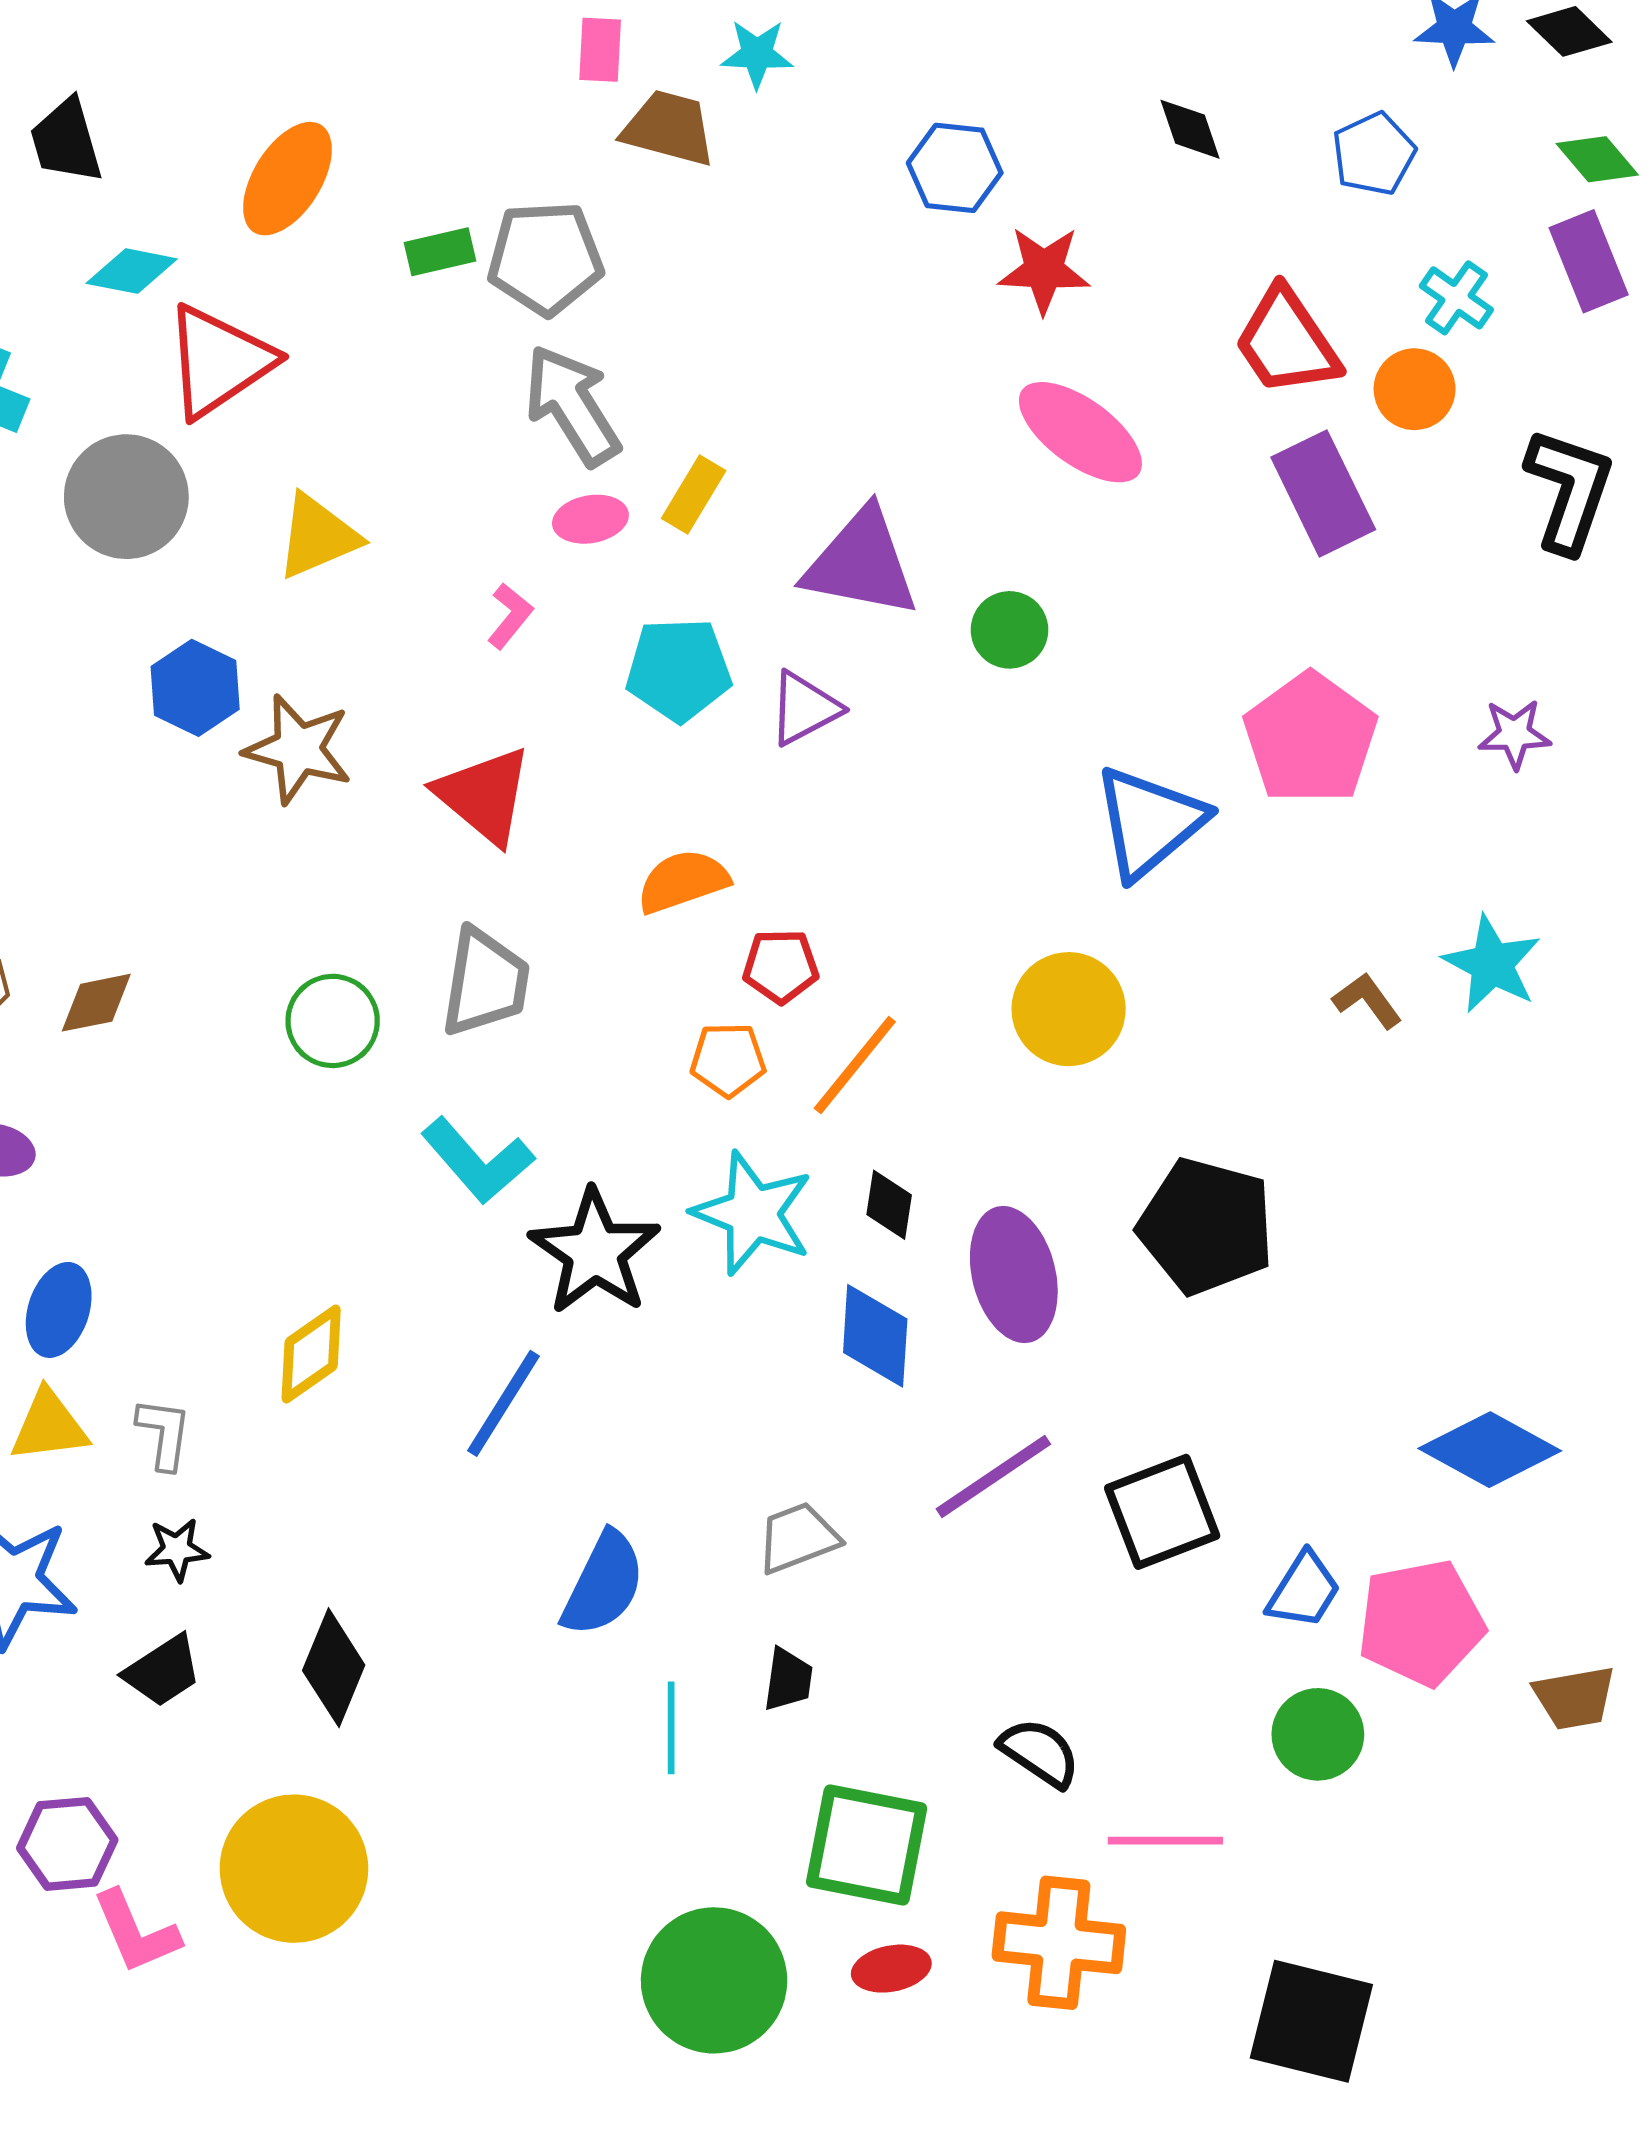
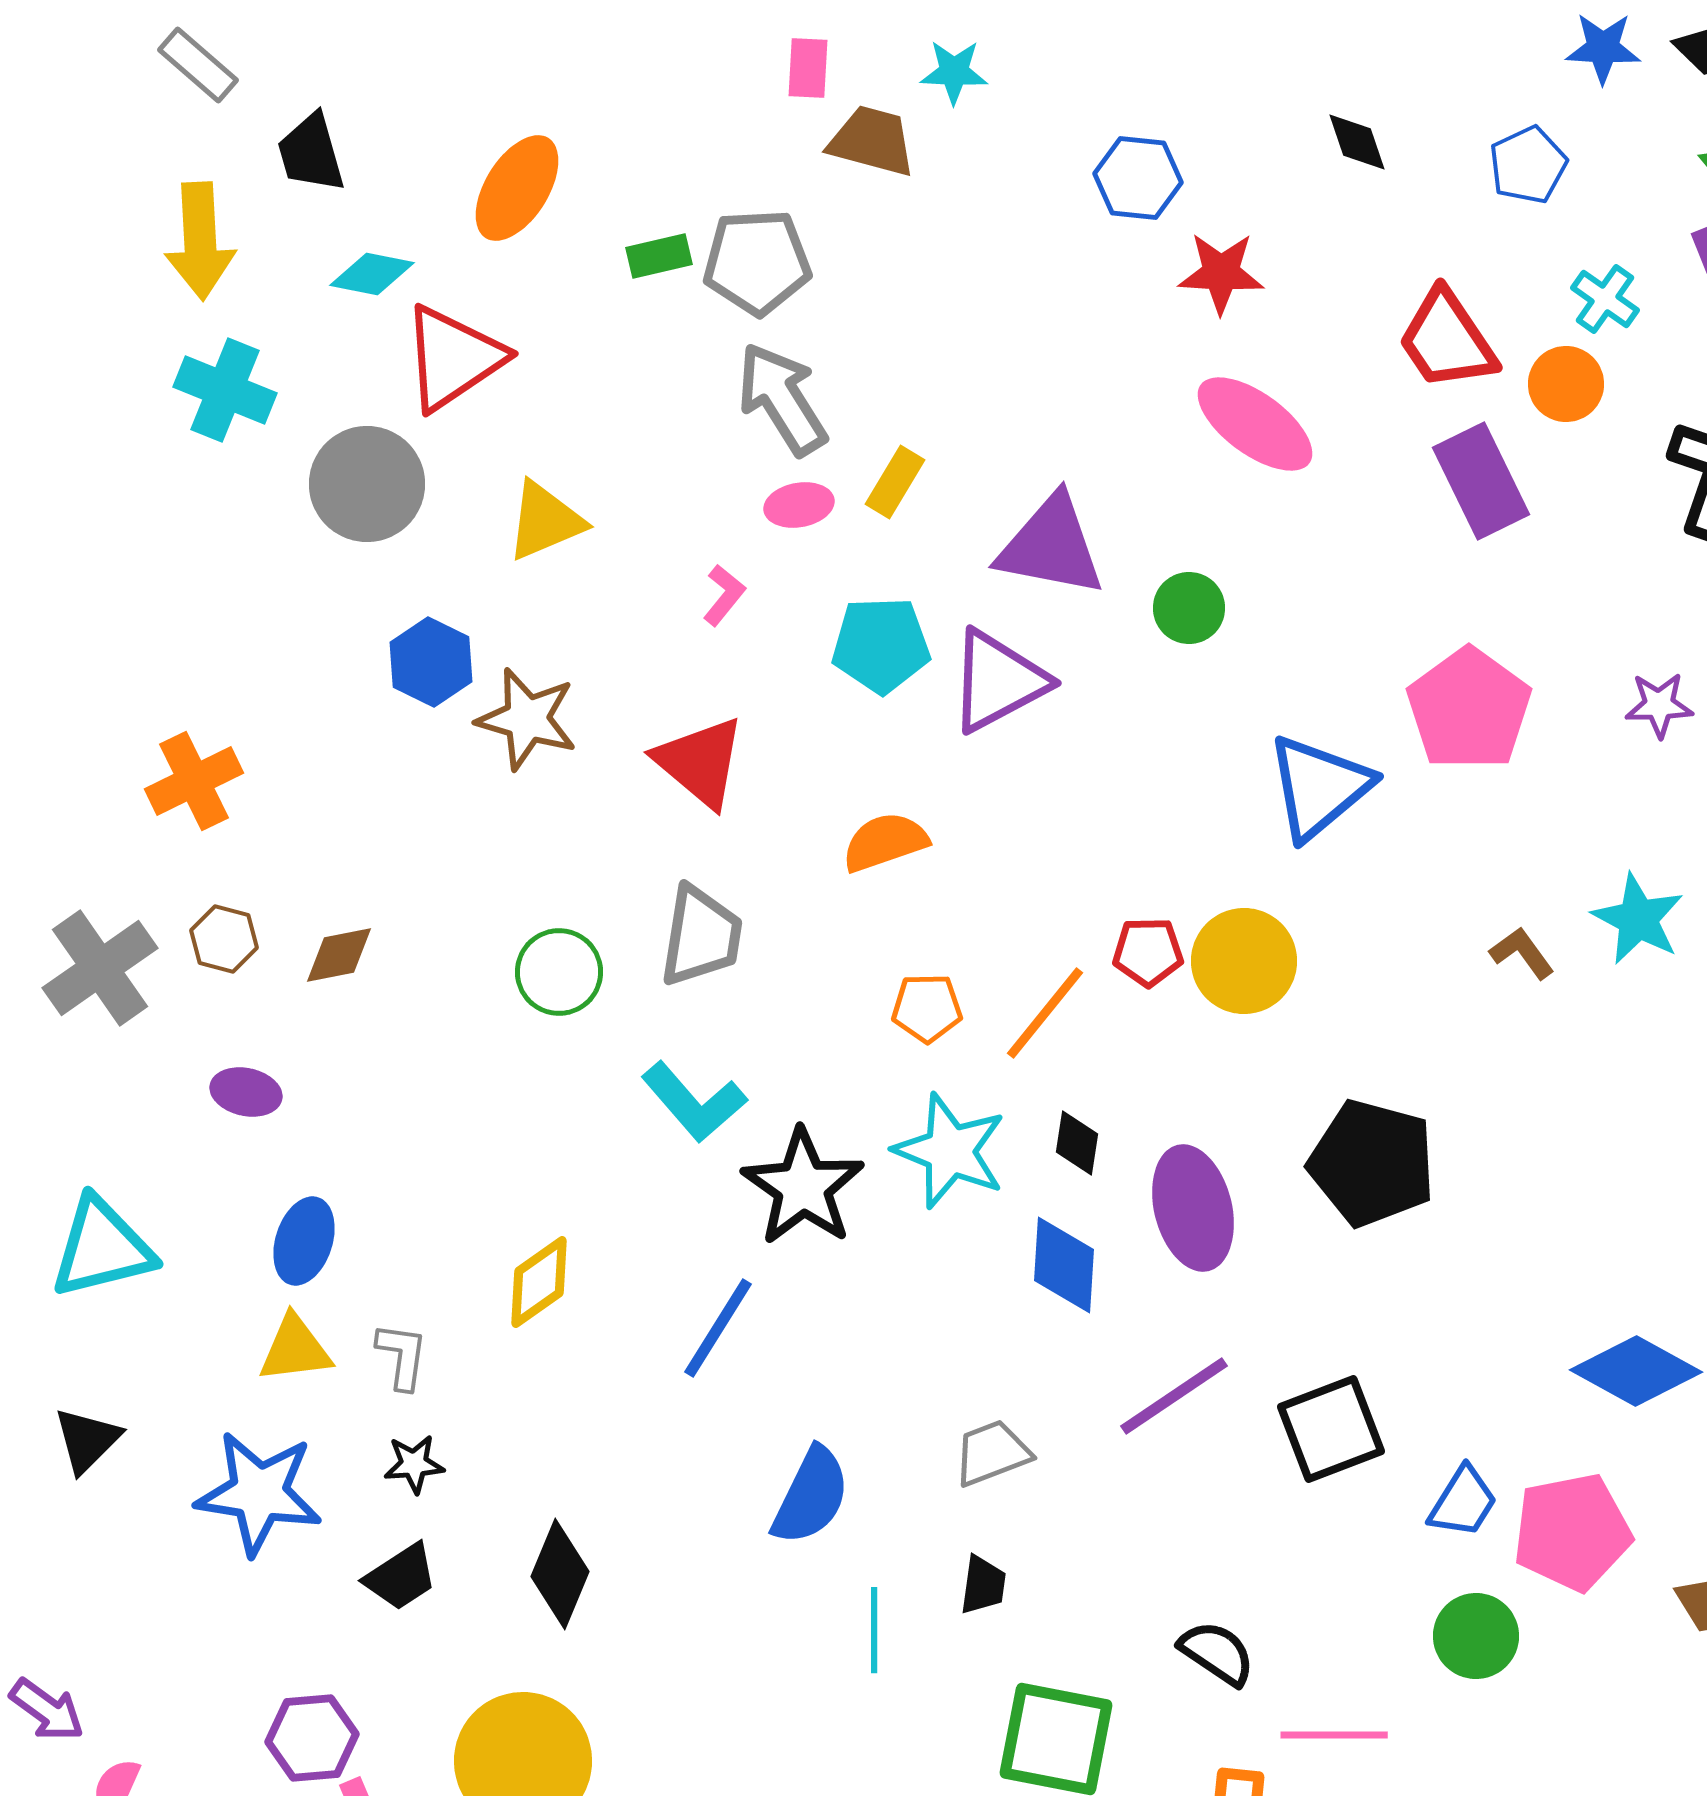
purple triangle: (804, 708) -> (998, 681), size x1.5
red pentagon: (781, 966) -> (1148, 952), moved

